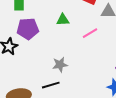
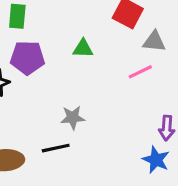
pink line: (90, 33) -> (140, 72), moved

